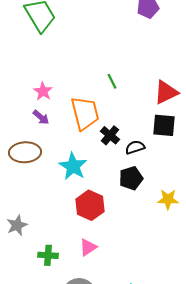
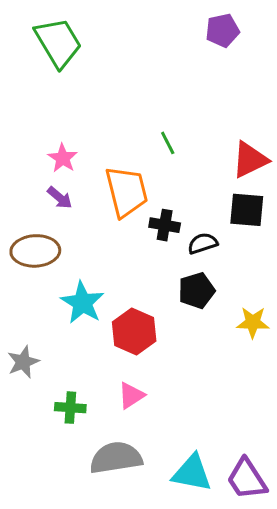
black cross: (110, 135) -> (165, 225), turned -30
cyan star: (73, 166) -> (82, 303), moved

